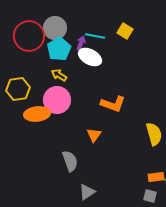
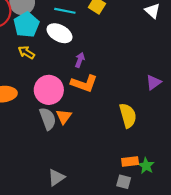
purple arrow: (81, 43) -> (80, 60), moved
pink circle: (57, 100) -> (49, 90), moved
gray semicircle: (70, 161) -> (48, 119), moved

